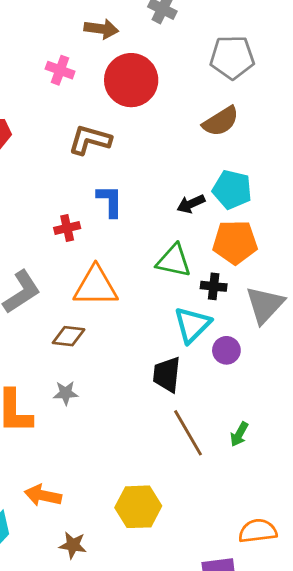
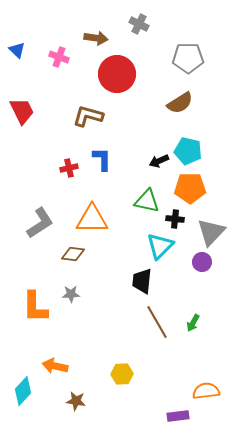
pink cross: (60, 70) -> (59, 57), moved
red cross: (67, 228) -> (69, 168), moved
purple circle: (226, 350) -> (202, 262), moved
yellow hexagon: (138, 507) -> (122, 374), size x0.7

